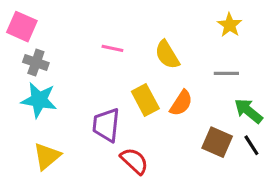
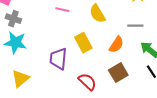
orange semicircle: (181, 103) -> (116, 45), moved
brown square: (217, 142) -> (118, 73), moved, turned 36
red semicircle: (134, 161) -> (87, 82), moved

